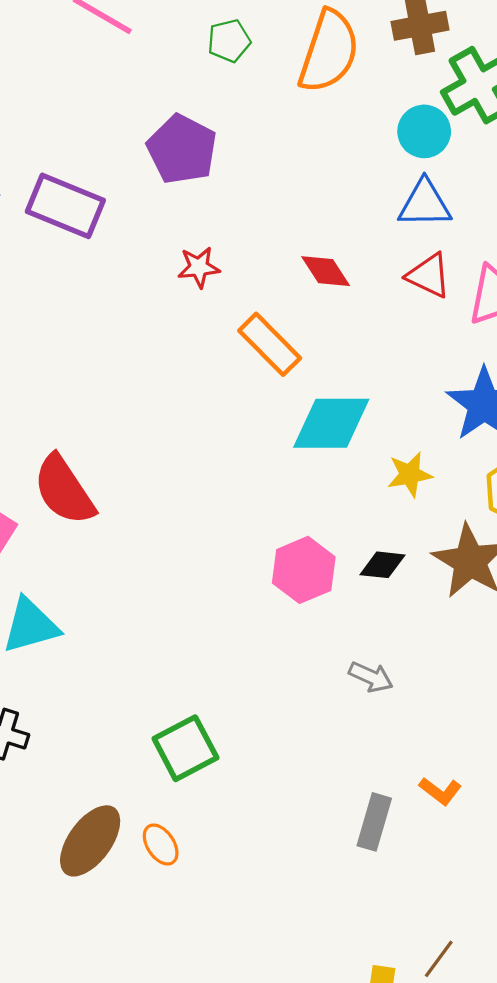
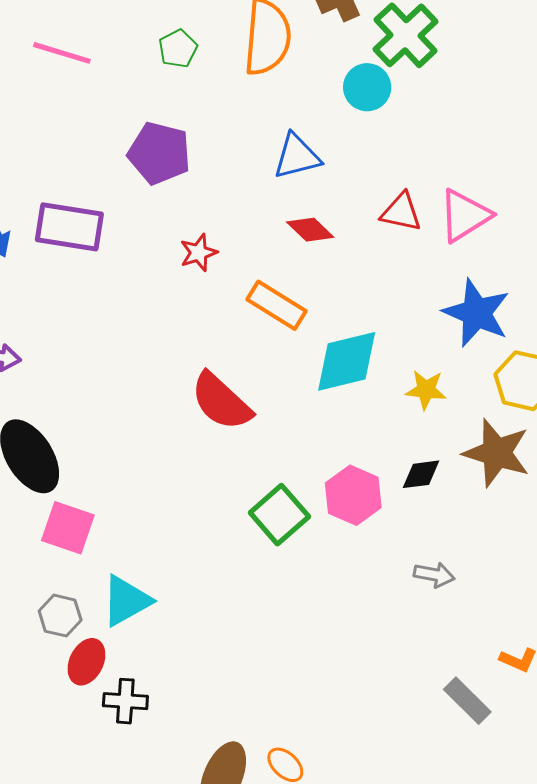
blue triangle: (425, 204) -> (297, 156), moved
yellow star: (410, 474) -> (426, 390), turned 30
red semicircle: (64, 490) -> (221, 401), moved
green square: (185, 748) -> (279, 515), moved
gray rectangle: (374, 822) -> (467, 701), turned -48

